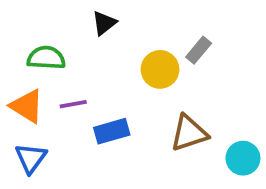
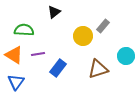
blue rectangle: (112, 131) -> (58, 68), turned -36
cyan circle: (243, 158) -> (126, 56), moved

